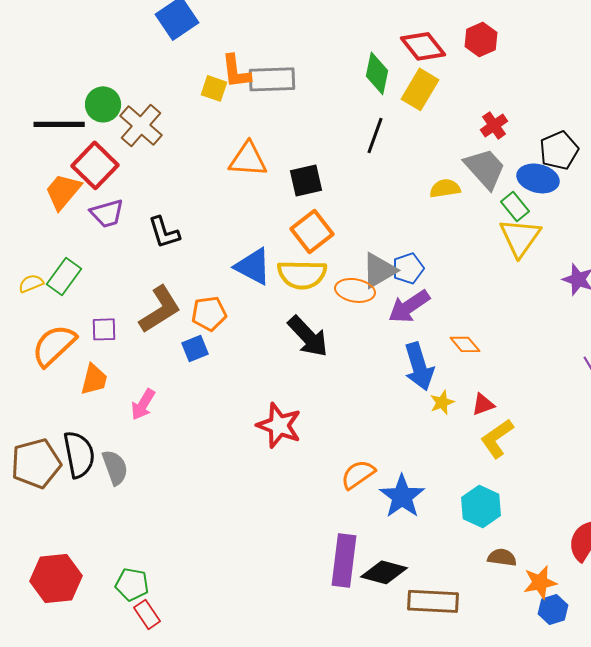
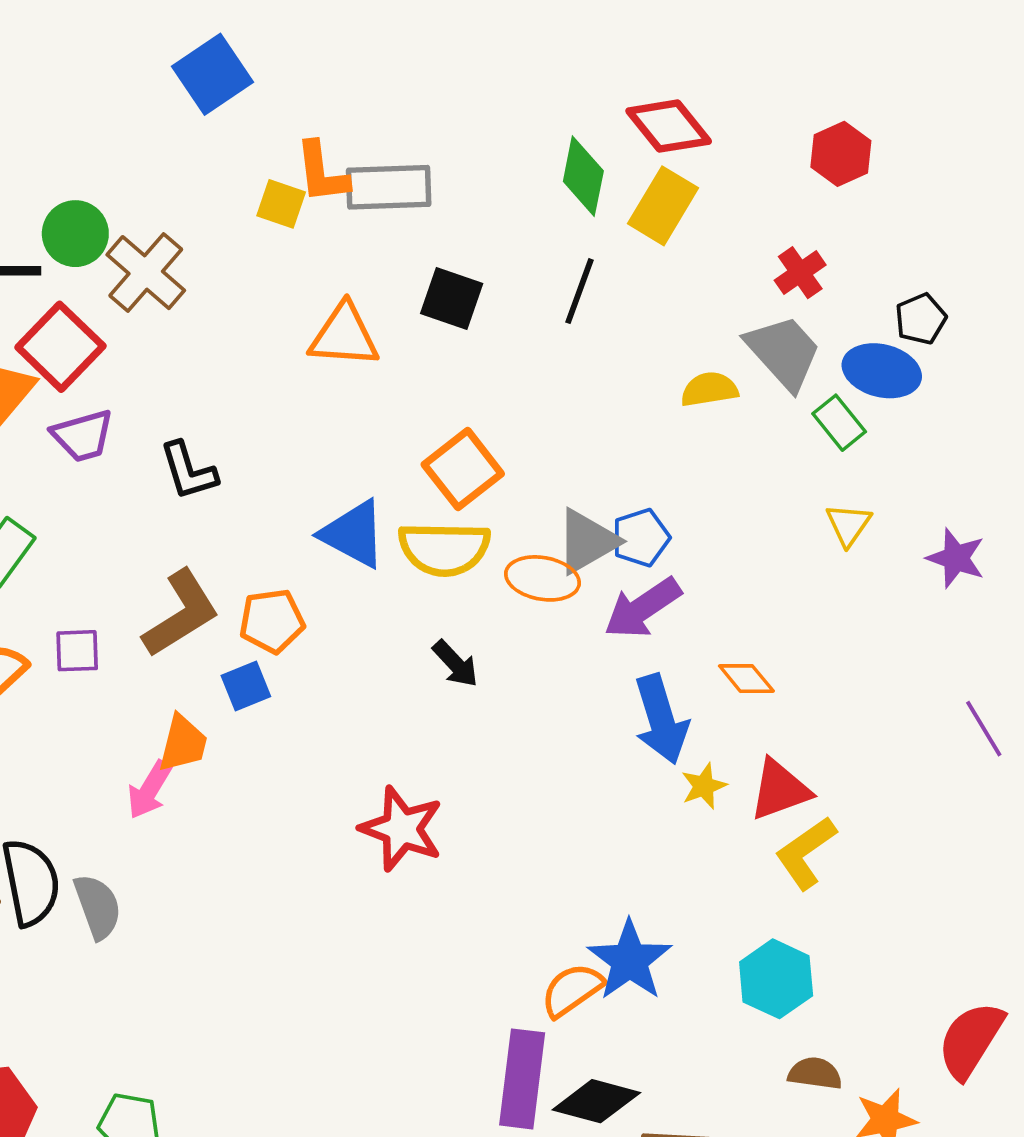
red hexagon: (481, 39) -> (841, 154), moved
black pentagon: (559, 150) -> (921, 319), size x0.7
black square: (306, 180) -> (452, 298), moved, turned 32
yellow triangle: (520, 237) -> (848, 525), moved, size x0.6
black arrow: (308, 336) -> (455, 664), size x0.6
orange trapezoid: (94, 379) -> (183, 743), moved
red triangle: (483, 404) -> (780, 790), size x1.5
orange semicircle: (358, 474) -> (572, 990), moved

